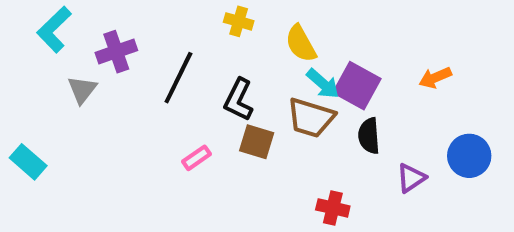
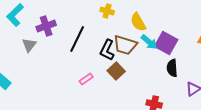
brown trapezoid: (311, 118) -> (125, 45), moved
brown square: (257, 142) -> (116, 71), turned 30

